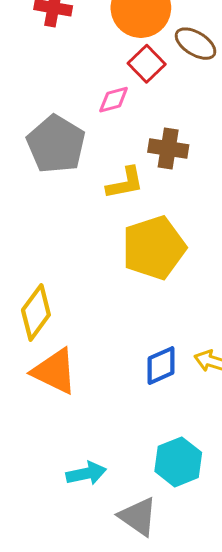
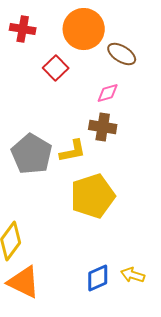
red square: (147, 64) -> (56, 68), moved
pink diamond: (114, 100) -> (108, 93), moved
gray pentagon: (56, 144) -> (32, 154), moved

